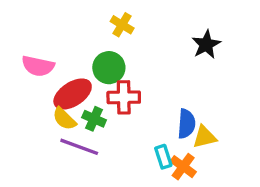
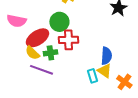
green cross: (94, 119) -> (50, 53), turned -32
yellow triangle: (205, 137) -> (104, 71), moved, turned 49
orange cross: (183, 167) -> (124, 82), moved

